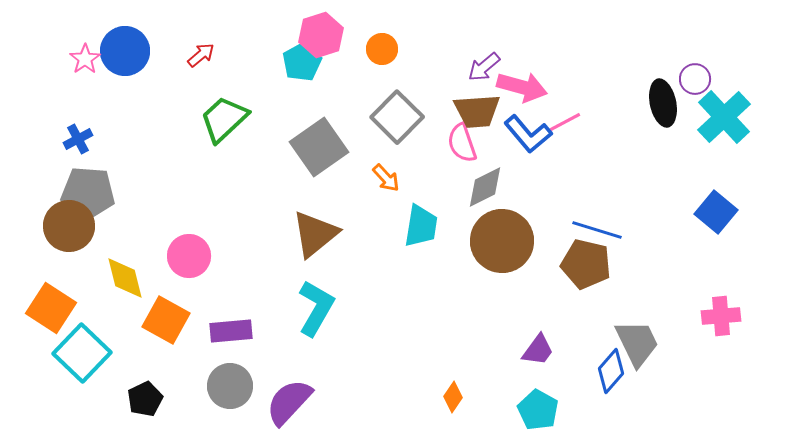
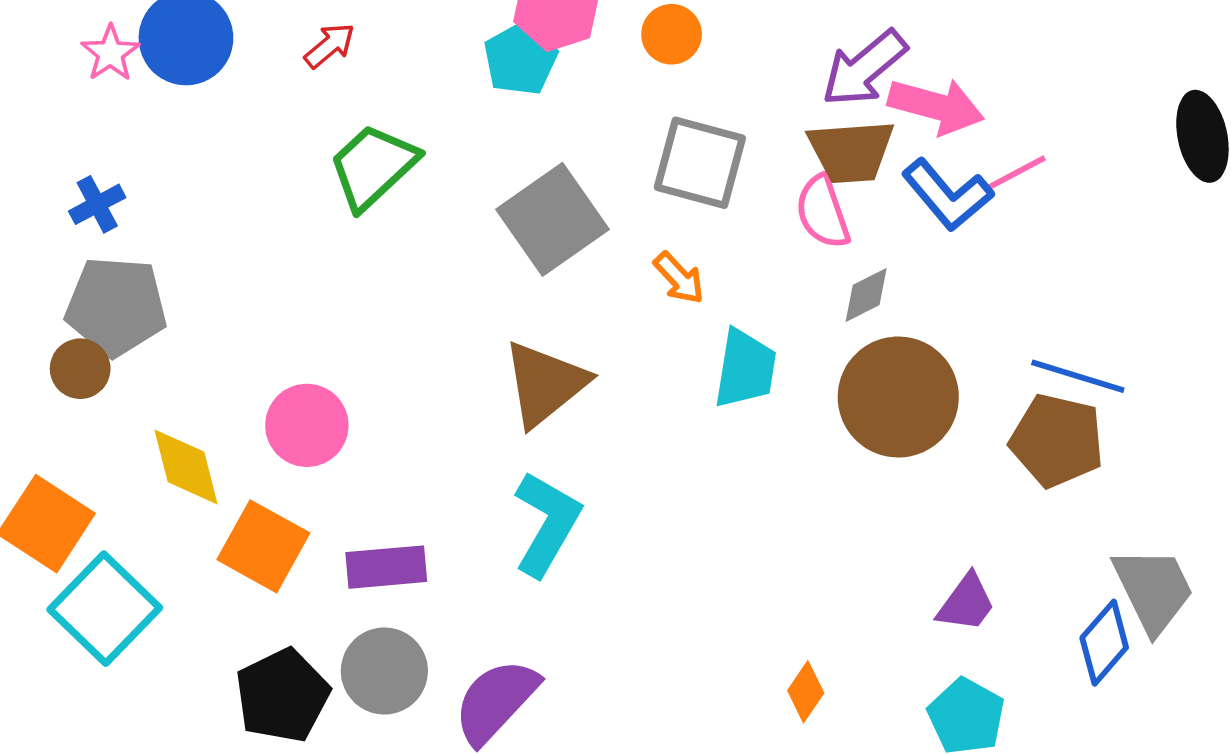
purple arrow: (484, 67) -> (864, 68), size x1.4
gray square: (397, 117) -> (700, 163), turned -30
gray diamond: (485, 187) -> (866, 295), size x0.7
brown circle: (69, 226) -> (80, 369), size x0.6
black pentagon: (145, 399) -> (282, 696), moved, size x1.4

